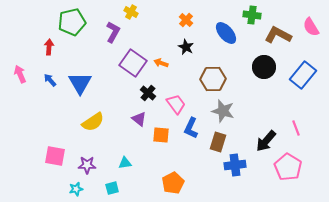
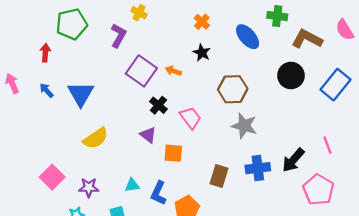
blue L-shape: (191, 128) -> (158, 193), moved
brown rectangle: (218, 142) -> (219, 176), moved
pink square: (55, 156) -> (52, 177), turned 35
blue cross: (235, 165) -> (258, 168), moved

